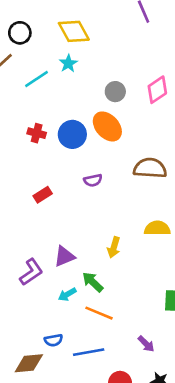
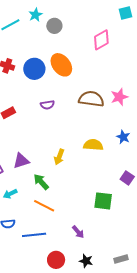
gray circle: (115, 92) -> (54, 26), moved
cyan arrow: (67, 294) -> (10, 194), moved

